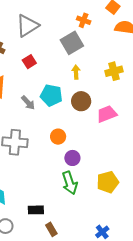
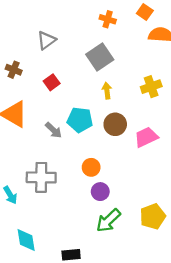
orange cross: (84, 20) -> (108, 19), moved
gray triangle: (27, 26) -> (46, 40), size x0.7
purple circle: (72, 158) -> (100, 192), moved
green arrow: (70, 183) -> (108, 221), turned 70

